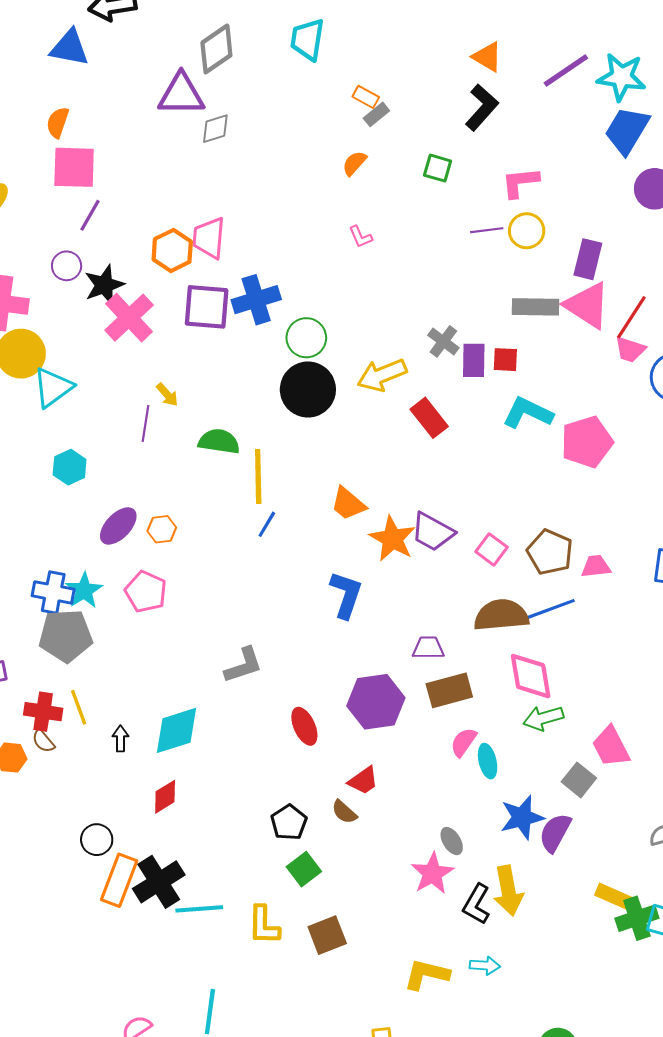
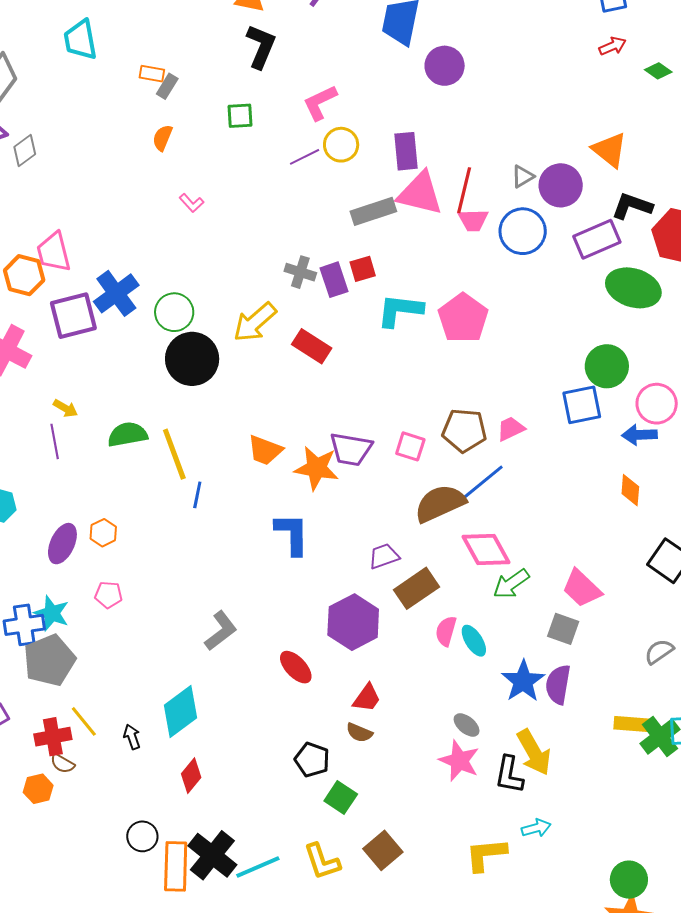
pink pentagon: (146, 592) -> (108, 595), size x0.7

